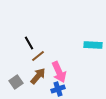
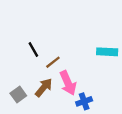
brown line: (38, 56) -> (53, 62), moved
blue cross: (58, 89) -> (84, 101), moved

